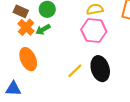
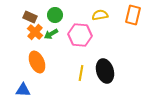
pink hexagon: (94, 30) -> (80, 35), moved
yellow line: (75, 71) -> (81, 73), turned -35

